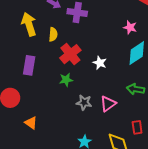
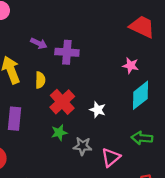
gray star: (84, 103) -> (83, 146), moved

